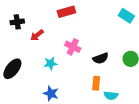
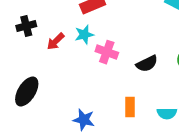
cyan star: (50, 63) -> (84, 35), moved
orange rectangle: (96, 83) -> (130, 107), moved

